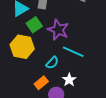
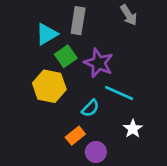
white star: (69, 80) -> (133, 129), moved

